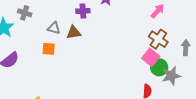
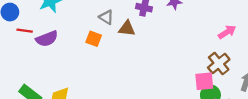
pink square: (151, 57) -> (204, 81), turned 30

